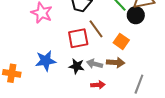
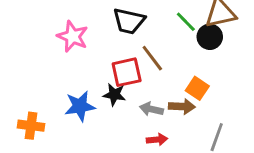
orange square: (121, 41) -> (197, 88), moved
black star: (77, 66) -> (114, 95), moved

